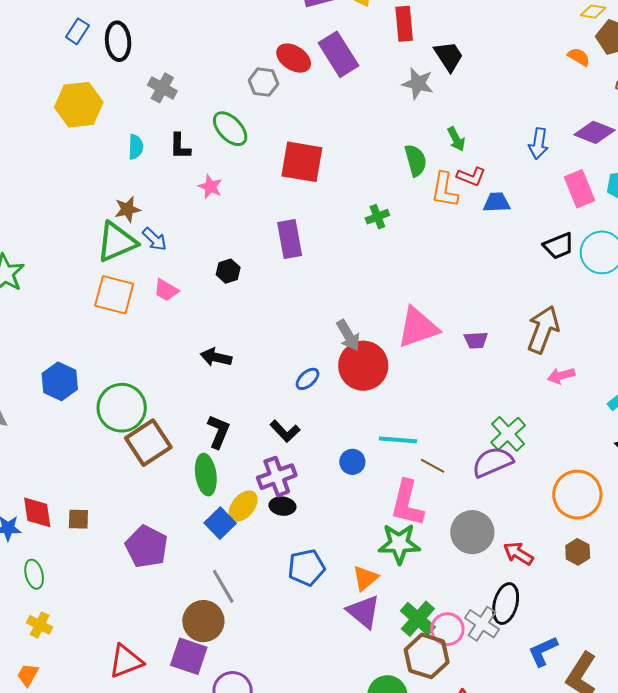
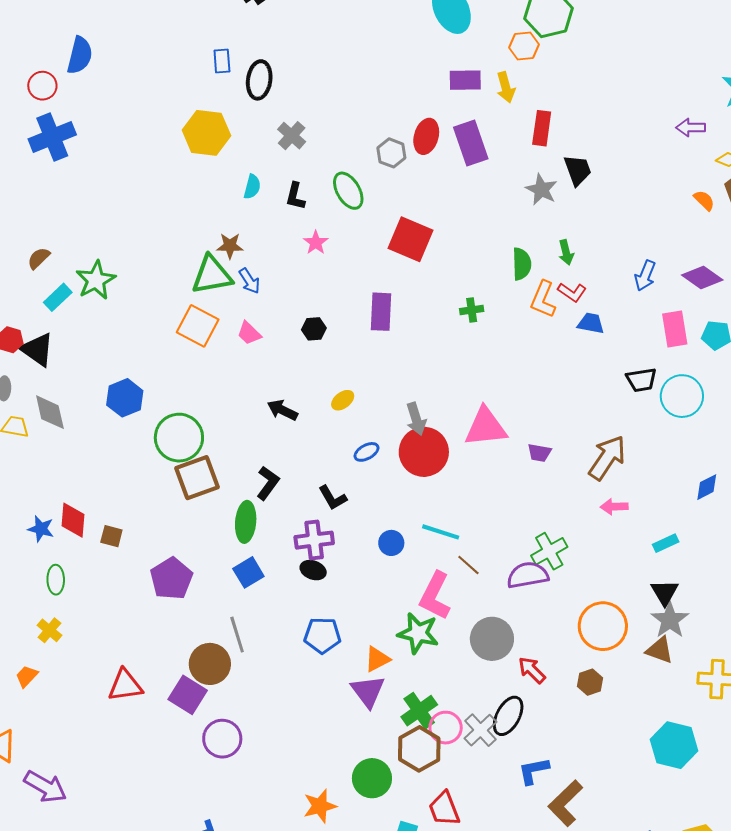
blue rectangle: (77, 31) -> (222, 61), turned -50
red ellipse: (294, 58) -> (426, 136), turned 60
yellow ellipse: (243, 506) -> (343, 400), moved, size x0.7

